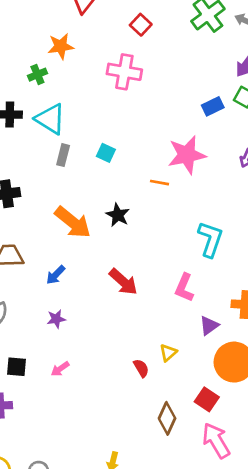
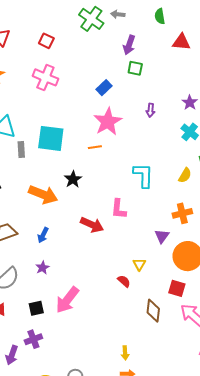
pink cross: (124, 72) -> (45, 77), turned 30
blue rectangle: (213, 106) -> (104, 88), moved
cyan square: (106, 153) -> (51, 138), size x2.0
black star: (118, 215) -> (73, 179), turned 30
pink L-shape: (184, 288) -> (119, 209), moved
purple star: (56, 319) -> (42, 268), moved
pink arrow: (60, 369) -> (67, 300), size x2.0

